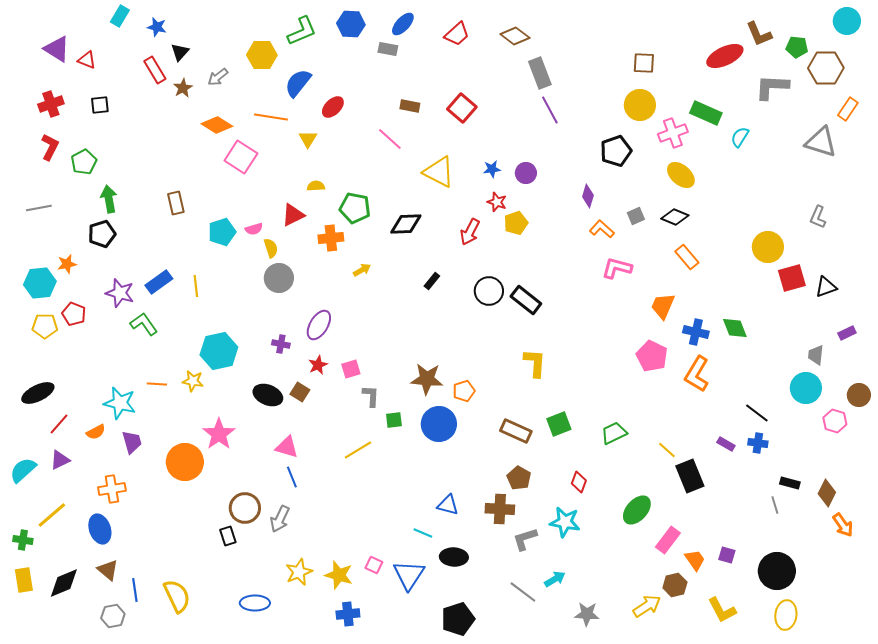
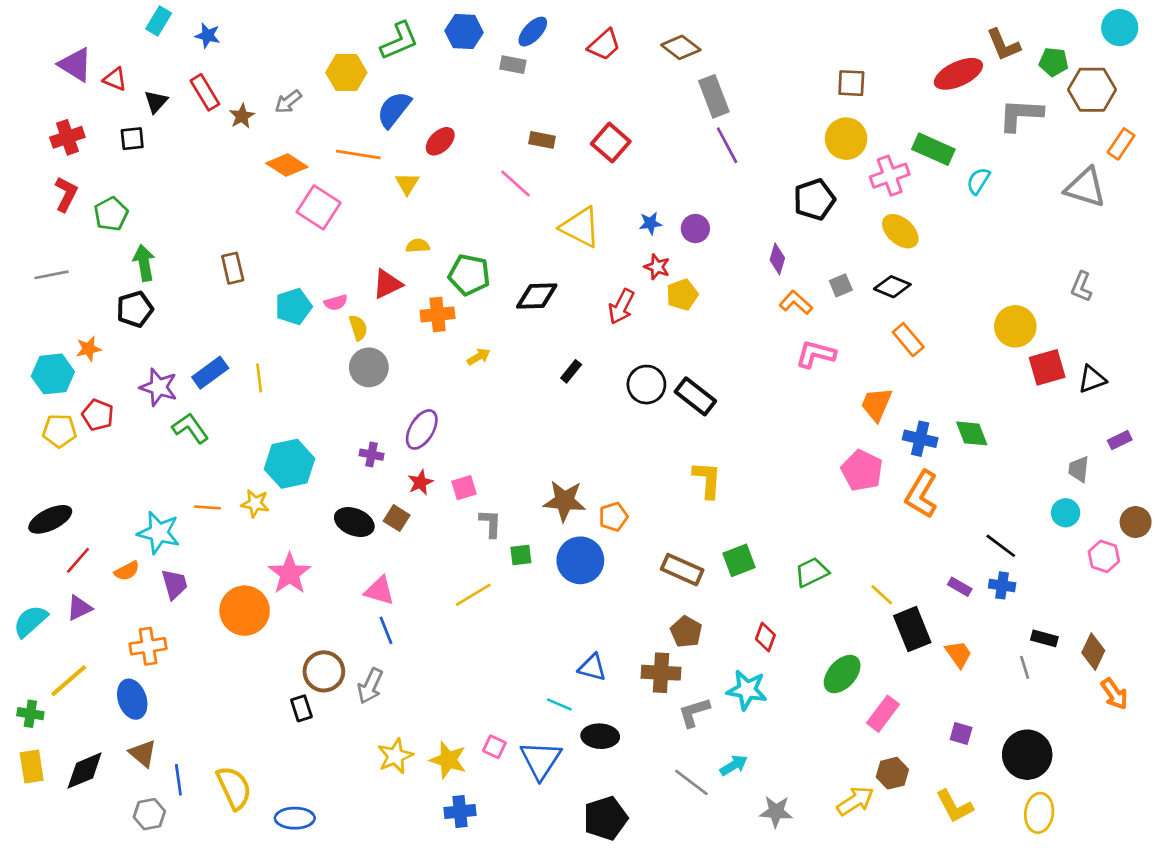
black triangle: (180, 52) -> (156, 102), moved
cyan circle: (806, 388) -> (1066, 513), size x0.7
orange trapezoid: (695, 560) -> (958, 654), moved
blue ellipse: (255, 603) -> (295, 818), moved

